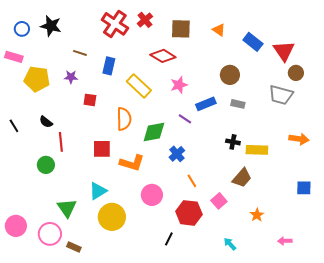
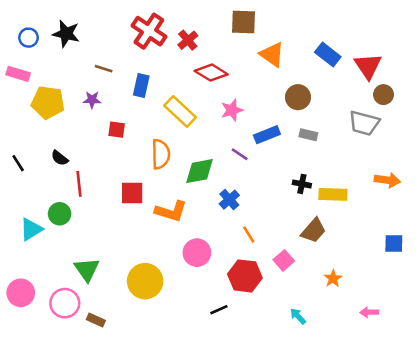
red cross: (145, 20) -> (188, 40), moved
brown square: (181, 29) -> (244, 22), moved
orange triangle: (219, 30) -> (272, 54), moved, size x1.5
cyan triangle: (98, 191) -> (31, 229), moved
black line: (169, 239) -> (219, 310), turned 40

